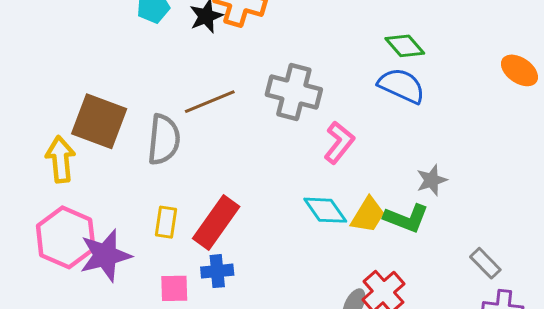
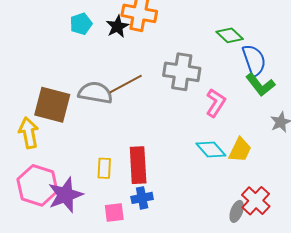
green diamond: (405, 46) -> (230, 35), moved
blue semicircle: (401, 86) -> (254, 60), turned 52
gray semicircle: (164, 140) -> (95, 93), moved, turned -80
green L-shape: (406, 218) -> (260, 85), moved, turned 36
red rectangle: (216, 222) -> (138, 165), turned -33

